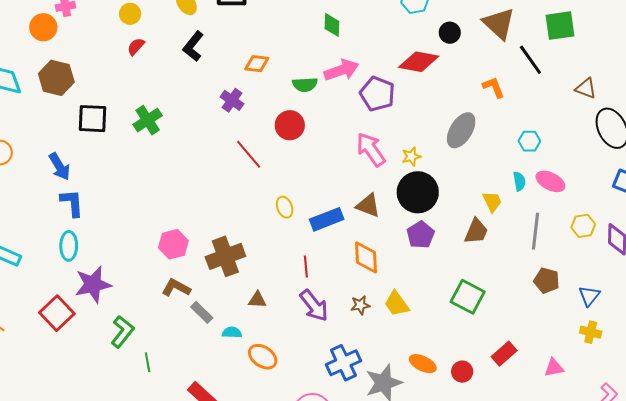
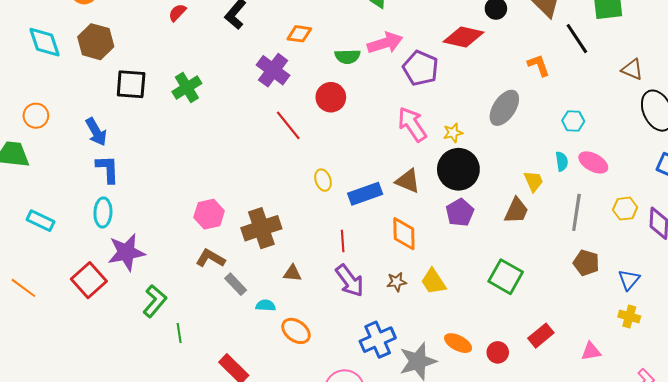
purple cross: (232, 100) -> (273, 70), size x1.4

